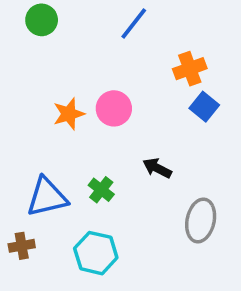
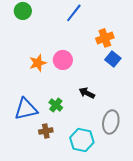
brown cross: (22, 246) -> (46, 131), moved
cyan hexagon: (96, 253) -> (82, 140), moved

